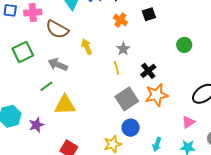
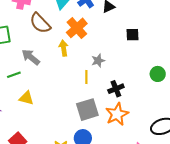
orange cross: (120, 20) -> (77, 28), moved, size x1.5
orange star: (157, 95) -> (117, 114), turned -30
yellow triangle: (65, 105) -> (26, 98), size x0.7

